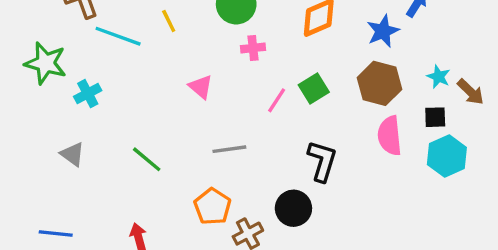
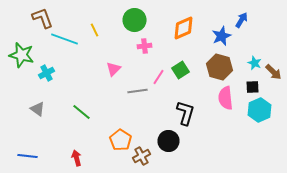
pink triangle: (201, 87) -> (114, 69), turned 35
gray line: (229, 149) -> (138, 91), moved

